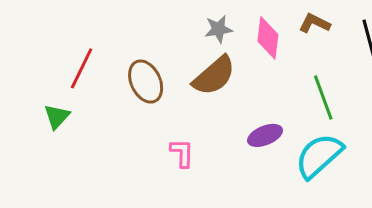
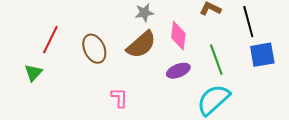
pink diamond: (268, 38) -> (178, 36), moved
purple ellipse: (265, 135) -> (178, 71), moved

